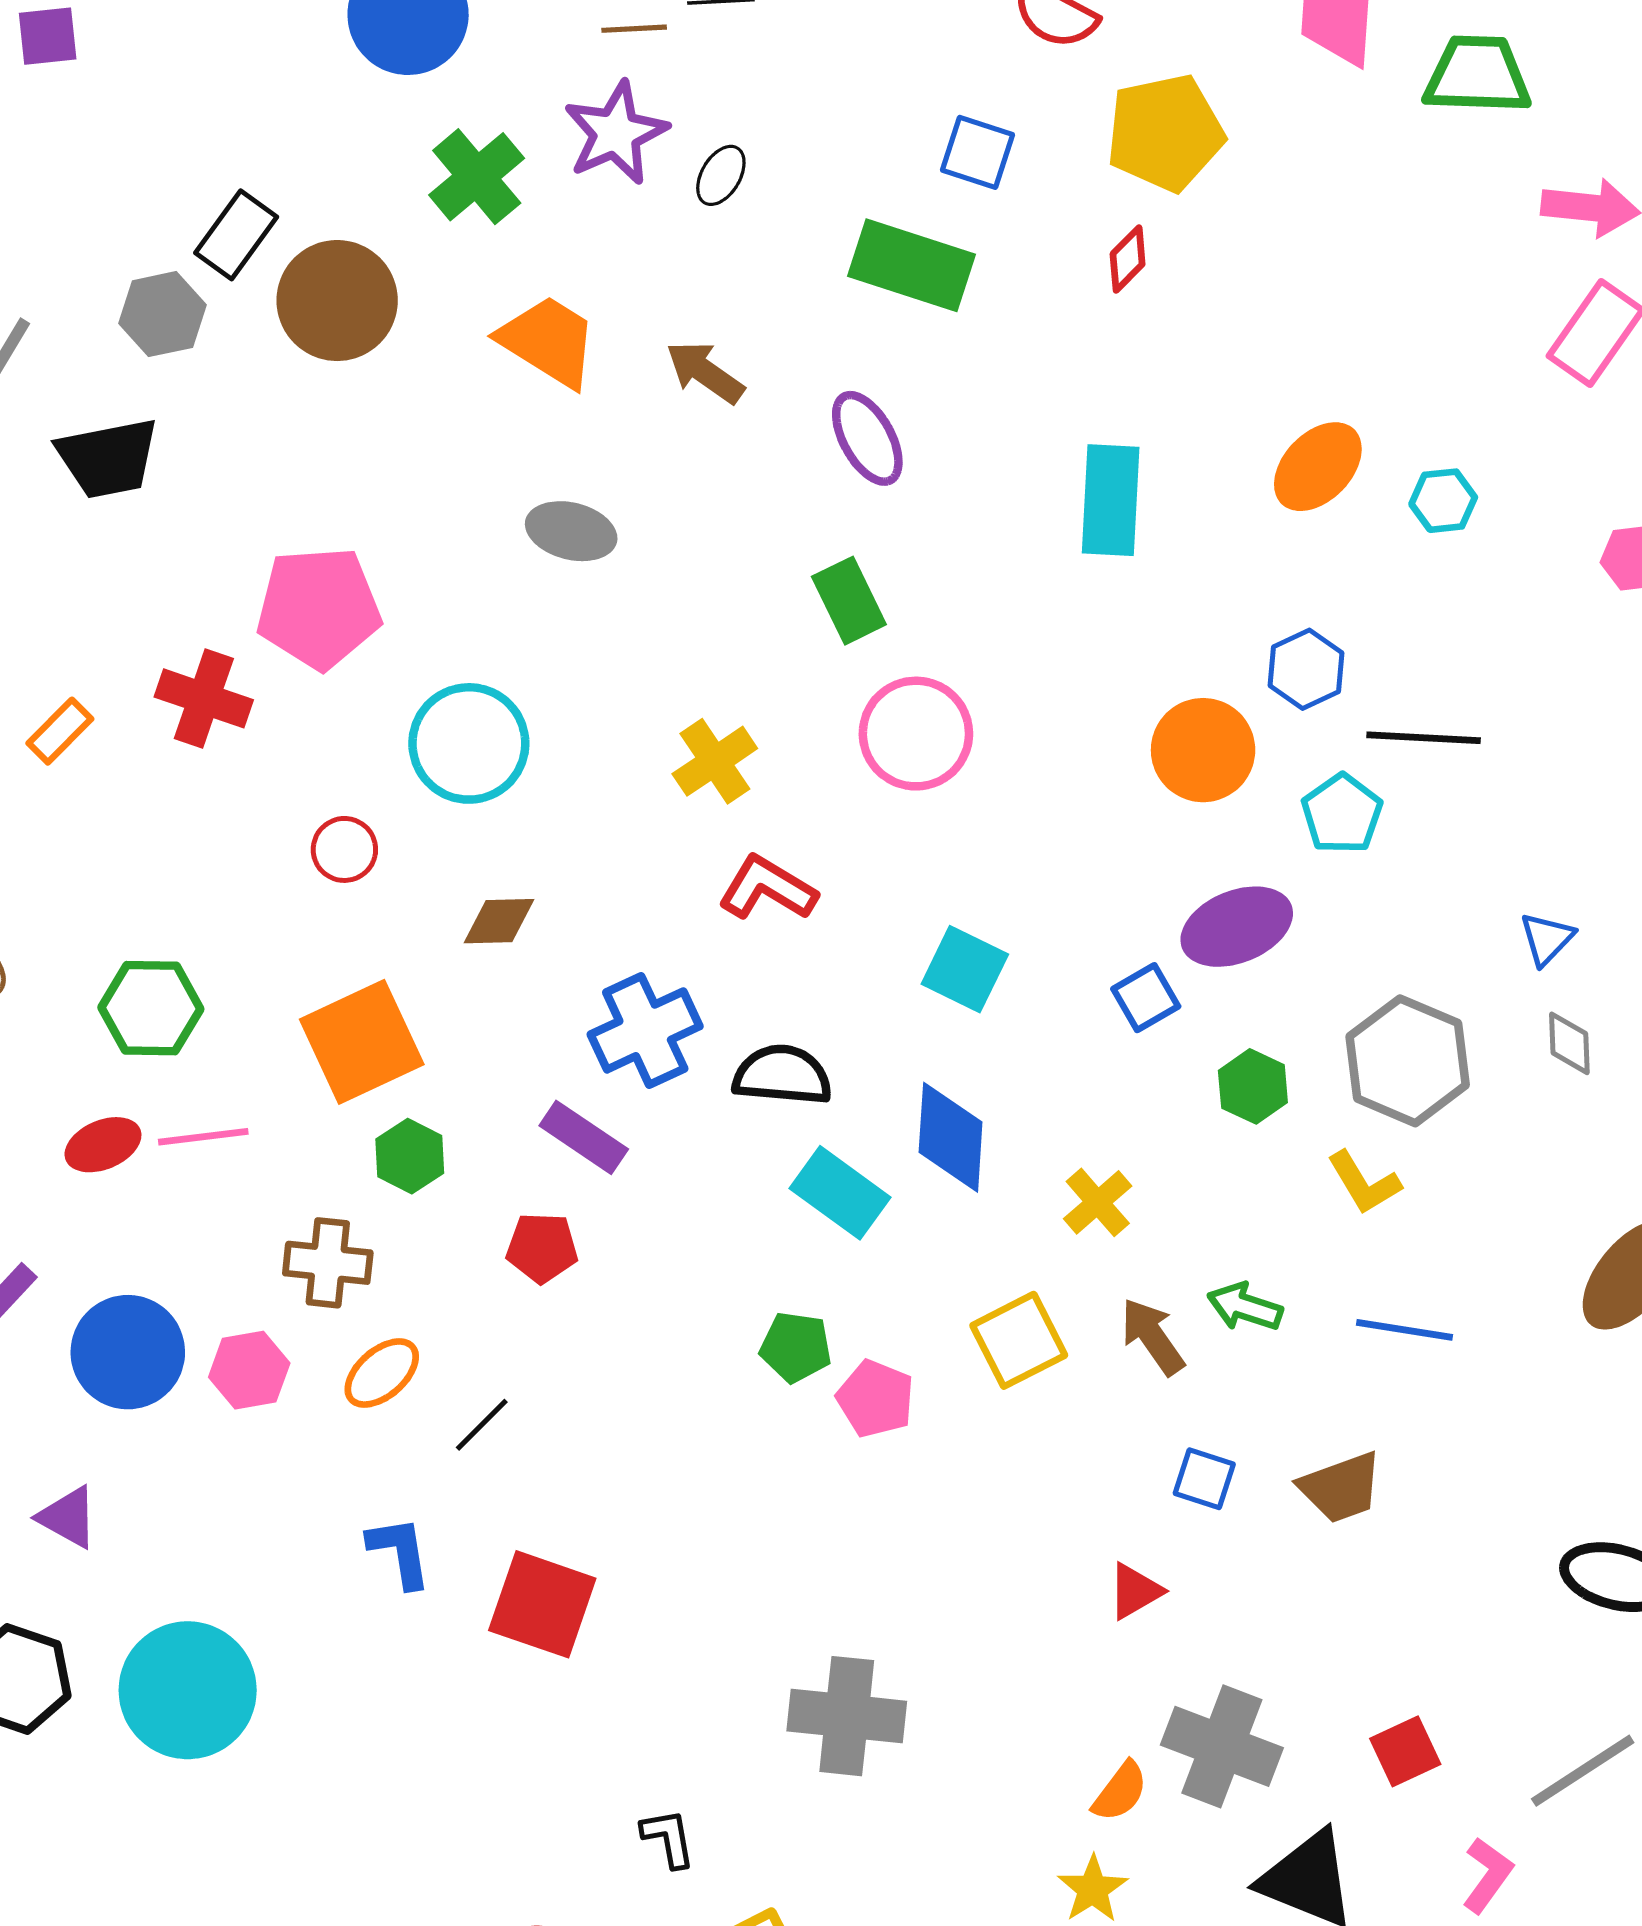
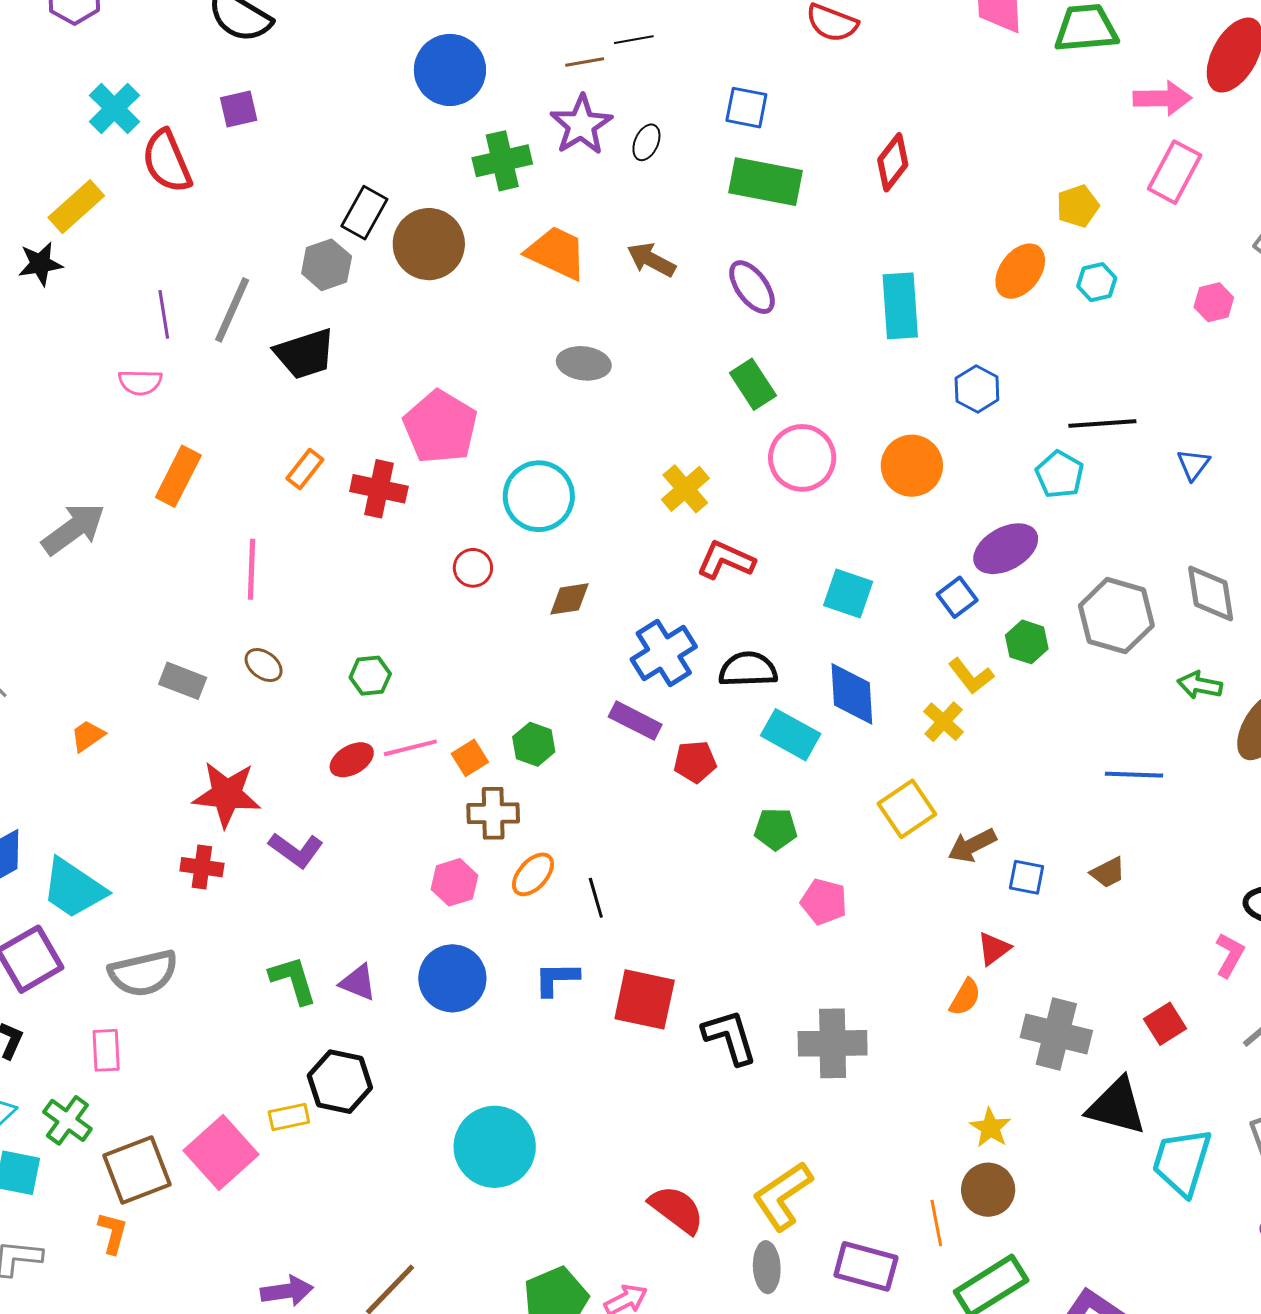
yellow pentagon: (1165, 133) -> (1078, 206), moved, size x0.6
blue square: (977, 152) -> (746, 108), moved
green cross: (477, 177) -> (502, 161), turned 34
red diamond: (1128, 259) -> (893, 162), size x1.4
pink pentagon: (319, 608) -> (440, 427), turned -30
blue hexagon: (1306, 669) -> (977, 389), moved
orange rectangle: (60, 731) -> (305, 469), moved
orange circle: (1203, 750) -> (912, 466), moved
blue triangle: (1547, 939) -> (1193, 464), moved
green hexagon: (151, 1008) -> (370, 676), size x0.7
orange square: (362, 1042) -> (470, 758), moved, size x0.5
gray diamond: (1569, 1043) -> (1211, 593), size x1.6
yellow L-shape: (1364, 1183) -> (971, 676), moved
red pentagon: (542, 1248) -> (695, 762), moved
green arrow: (1245, 1307) -> (1200, 685), moved
brown arrow: (1153, 1337) -> (972, 845), moved, turned -75
blue circle: (128, 1352) -> (452, 978), moved
pink pentagon: (875, 1399) -> (824, 902), moved
black line: (482, 1425) -> (596, 898), turned -54
brown trapezoid: (1341, 1488) -> (1108, 872), size x0.7
blue L-shape: (400, 1552) -> (557, 979), turned -75
cyan circle: (188, 1690) -> (495, 1147), moved
orange semicircle: (1120, 1792) -> (965, 997), moved
black L-shape: (668, 1838) -> (730, 1037), moved, size x1.6
pink L-shape: (1488, 1875) -> (1230, 955), moved

